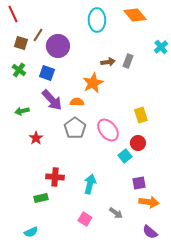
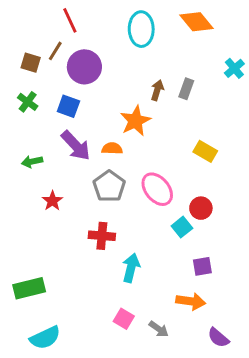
red line: (13, 14) -> (70, 20), moved
brown arrow: (108, 62) -> (157, 90), turned -64
yellow rectangle: (141, 115) -> (205, 151), moved, turned -42
red cross: (55, 177) -> (102, 236), moved
green rectangle: (41, 198) -> (29, 288), moved, size x1.5
orange arrow: (149, 202) -> (191, 301), moved
gray arrow: (116, 213) -> (159, 329), moved
cyan semicircle: (31, 232) -> (45, 338), size x1.5

